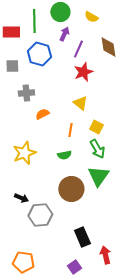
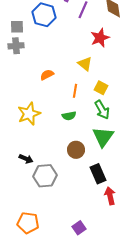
red star: (83, 72) -> (100, 38), moved
gray cross: (26, 93) -> (16, 46), moved
brown circle: (71, 189) -> (76, 150), size x0.7
black rectangle: (82, 237) -> (98, 174), moved
red arrow: (105, 255) -> (110, 196), moved

